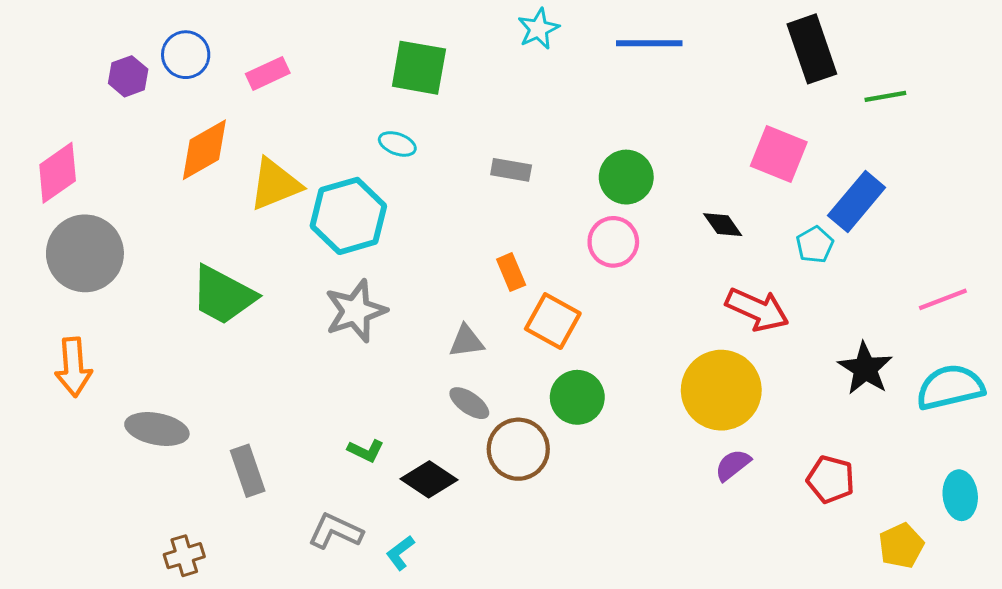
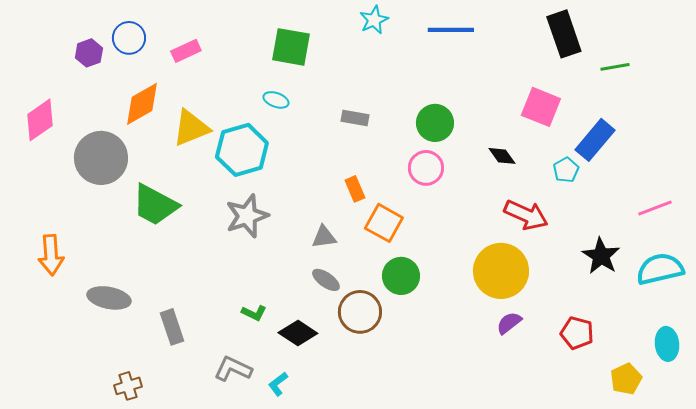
gray circle: (85, 253) -> (101, 158), moved

